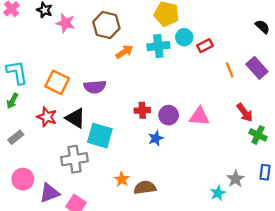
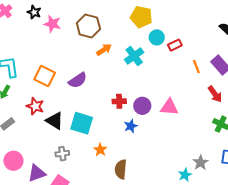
cyan cross: (158, 46) -> (134, 56), moved, turned -30
purple semicircle: (95, 87) -> (78, 80), turned -30
red arrow: (245, 113) -> (215, 94), moved
black triangle: (75, 118) -> (55, 121), moved
gray cross: (75, 159) -> (62, 154), moved, size x0.6
orange star: (122, 179) -> (100, 150), moved
brown semicircle: (145, 188) -> (121, 169), turned -78

